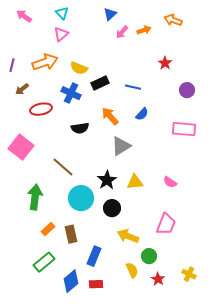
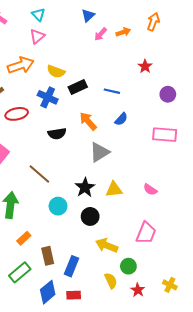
orange arrow: (173, 20) -> (153, 22), turned 90
cyan circle: (81, 198) -> (58, 206), size x0.7
brown rectangle: (71, 234) -> (48, 256), moved

